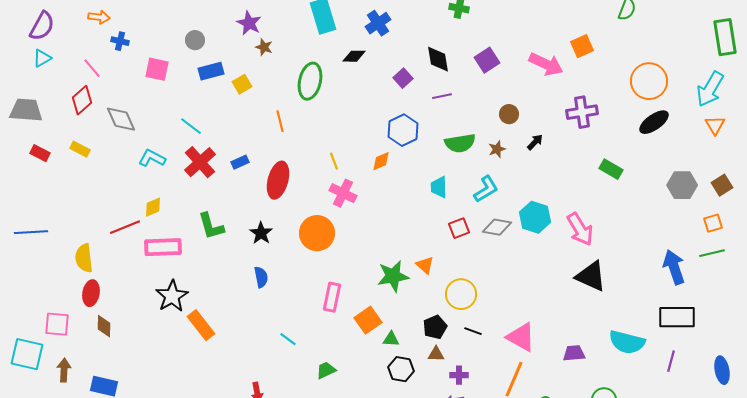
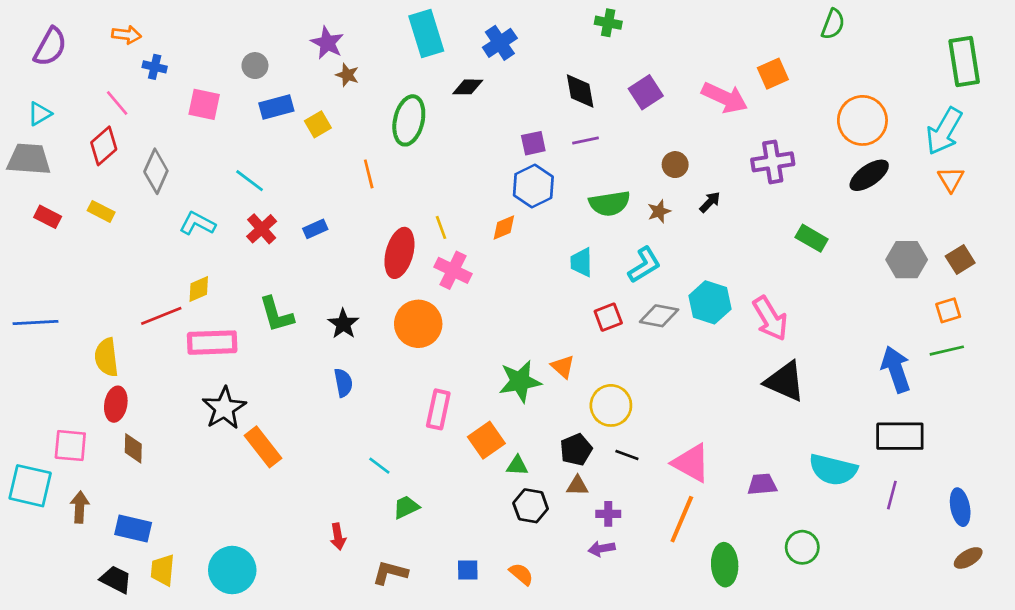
cyan triangle: (42, 58) -> (40, 114), moved
purple square: (403, 78) -> (533, 143), moved, turned 30
gray diamond: (121, 119) -> (156, 171), turned 48
red cross: (200, 162) -> (262, 229), size x0.7
red ellipse: (278, 180) -> (399, 253), moved
green trapezoid: (326, 370) -> (406, 507), moved

